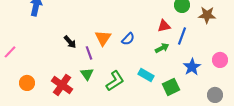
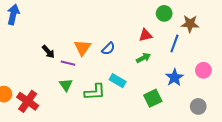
blue line: (182, 36) -> (174, 43), moved
purple line: (89, 53) -> (68, 63), turned -56
cyan rectangle: (146, 75) -> (118, 81), moved
green L-shape: (115, 81) -> (95, 92), turned 30
red cross: (62, 85) -> (28, 101), moved

